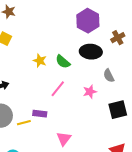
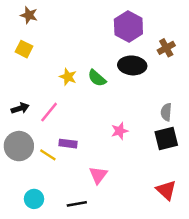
gray semicircle: (109, 76) -> (166, 112), moved, turned 32
pink line: (58, 89) -> (49, 112), moved
pink star: (90, 92) -> (120, 131), moved
yellow line: (24, 123) -> (48, 155), turned 48

